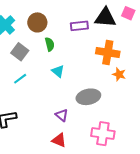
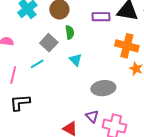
gray square: (20, 52) -> (49, 43), moved
purple triangle: (62, 115) -> (92, 116), moved

